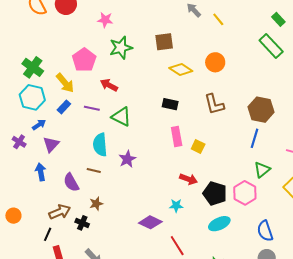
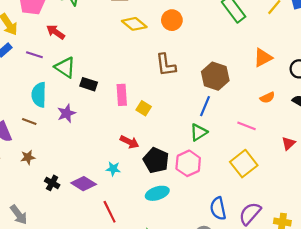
black rectangle: (170, 104) -> (89, 84), moved
green triangle: (262, 170) -> (199, 132), moved
black cross: (82, 223) -> (52, 183), moved
blue semicircle: (265, 231) -> (218, 208), moved

